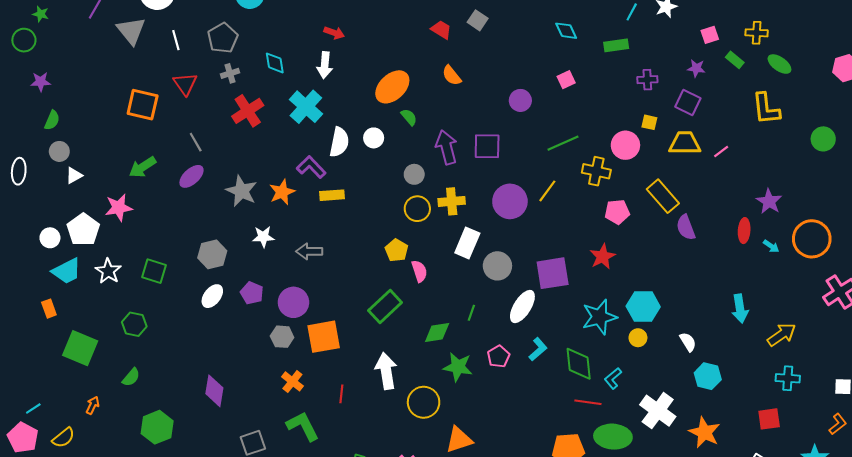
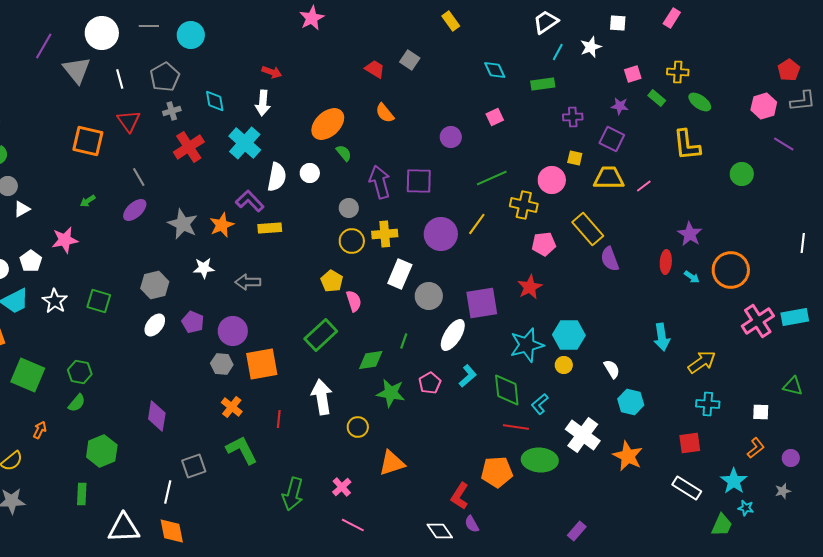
green arrow: (143, 167) -> (88, 201), size x0.6
white pentagon: (83, 229) -> (31, 261), size x0.7
green hexagon: (134, 324) -> (80, 372), moved
yellow circle: (424, 402) -> (358, 427), size x0.7

